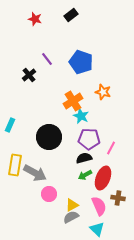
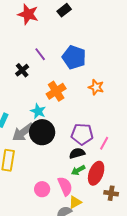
red star: (35, 19) -> (28, 14), size x1.5
orange cross: (73, 101) -> (56, 91), moved
cyan star: (81, 116) -> (38, 111), moved
gray arrow: (35, 173) -> (23, 132), moved, turned 115
yellow triangle: (72, 205) -> (75, 202), moved
pink semicircle: (99, 206) -> (65, 186), moved

